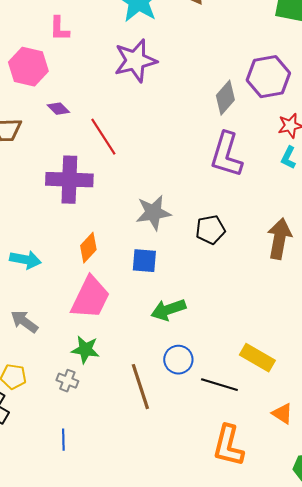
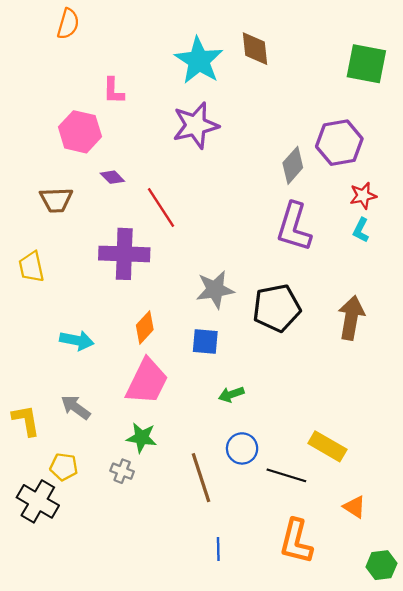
black pentagon: (210, 230) -> (277, 308), size x1.5
green arrow: (168, 310) -> (231, 394), size x0.7
blue line: (63, 440) -> (218, 549), moved

